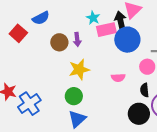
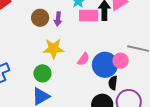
blue circle: (127, 40) -> (105, 65), moved
pink semicircle: (118, 78) -> (83, 59), moved, turned -64

